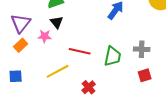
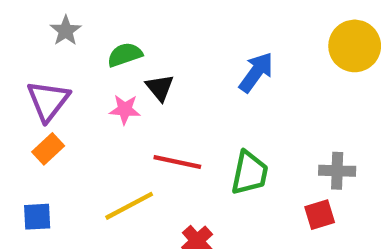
black triangle: (57, 22) -> (160, 88), moved
pink star: (45, 36) -> (125, 109), moved
gray cross: (142, 49) -> (337, 171), moved

